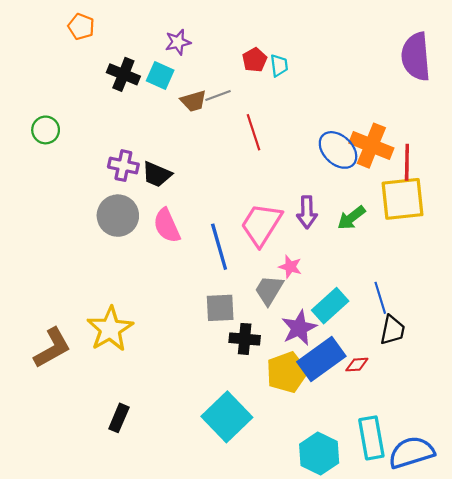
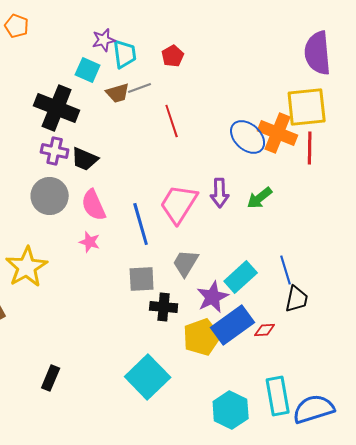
cyan trapezoid: (279, 65) -> (125, 54), moved, size x1.4
black cross: (123, 74) -> (57, 108), moved, size x1.5
yellow square: (403, 199) -> (307, 107), moved
pink star: (290, 267) -> (90, 242), moved
yellow star: (110, 329) -> (27, 267), moved

